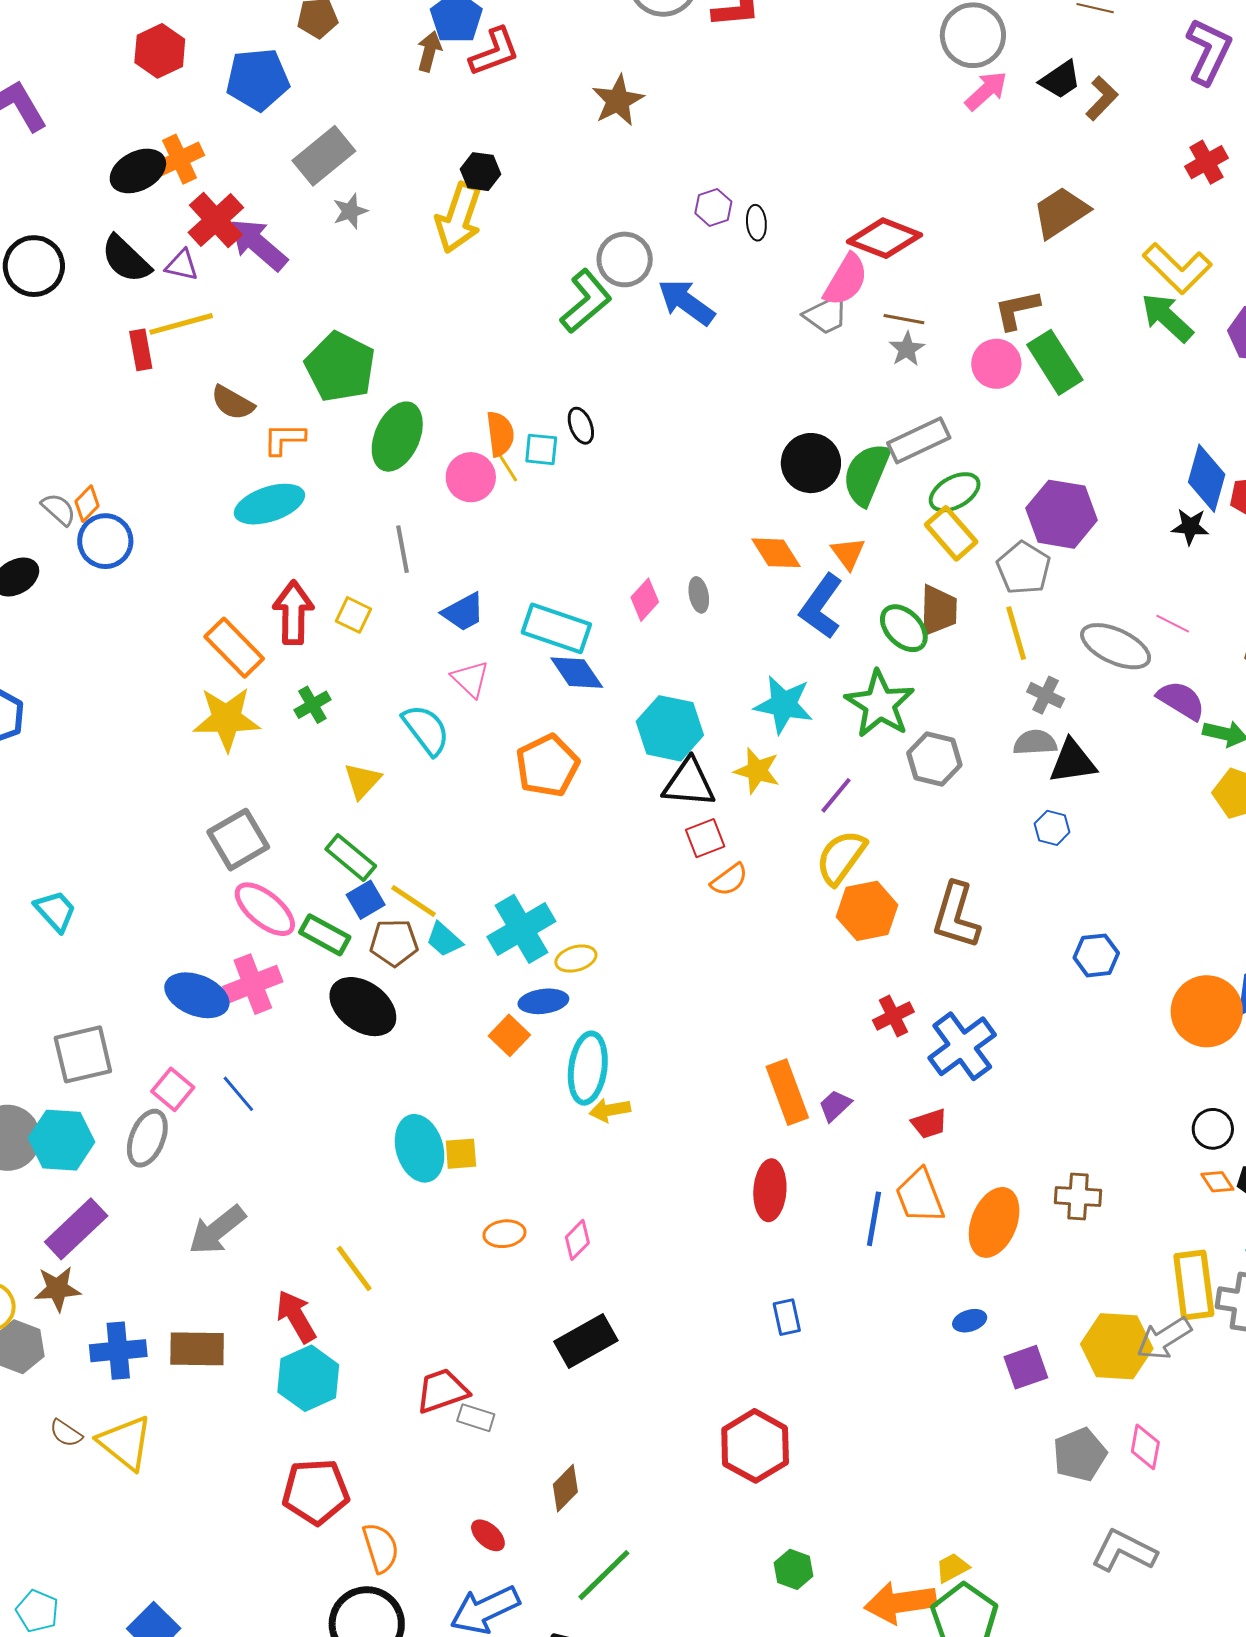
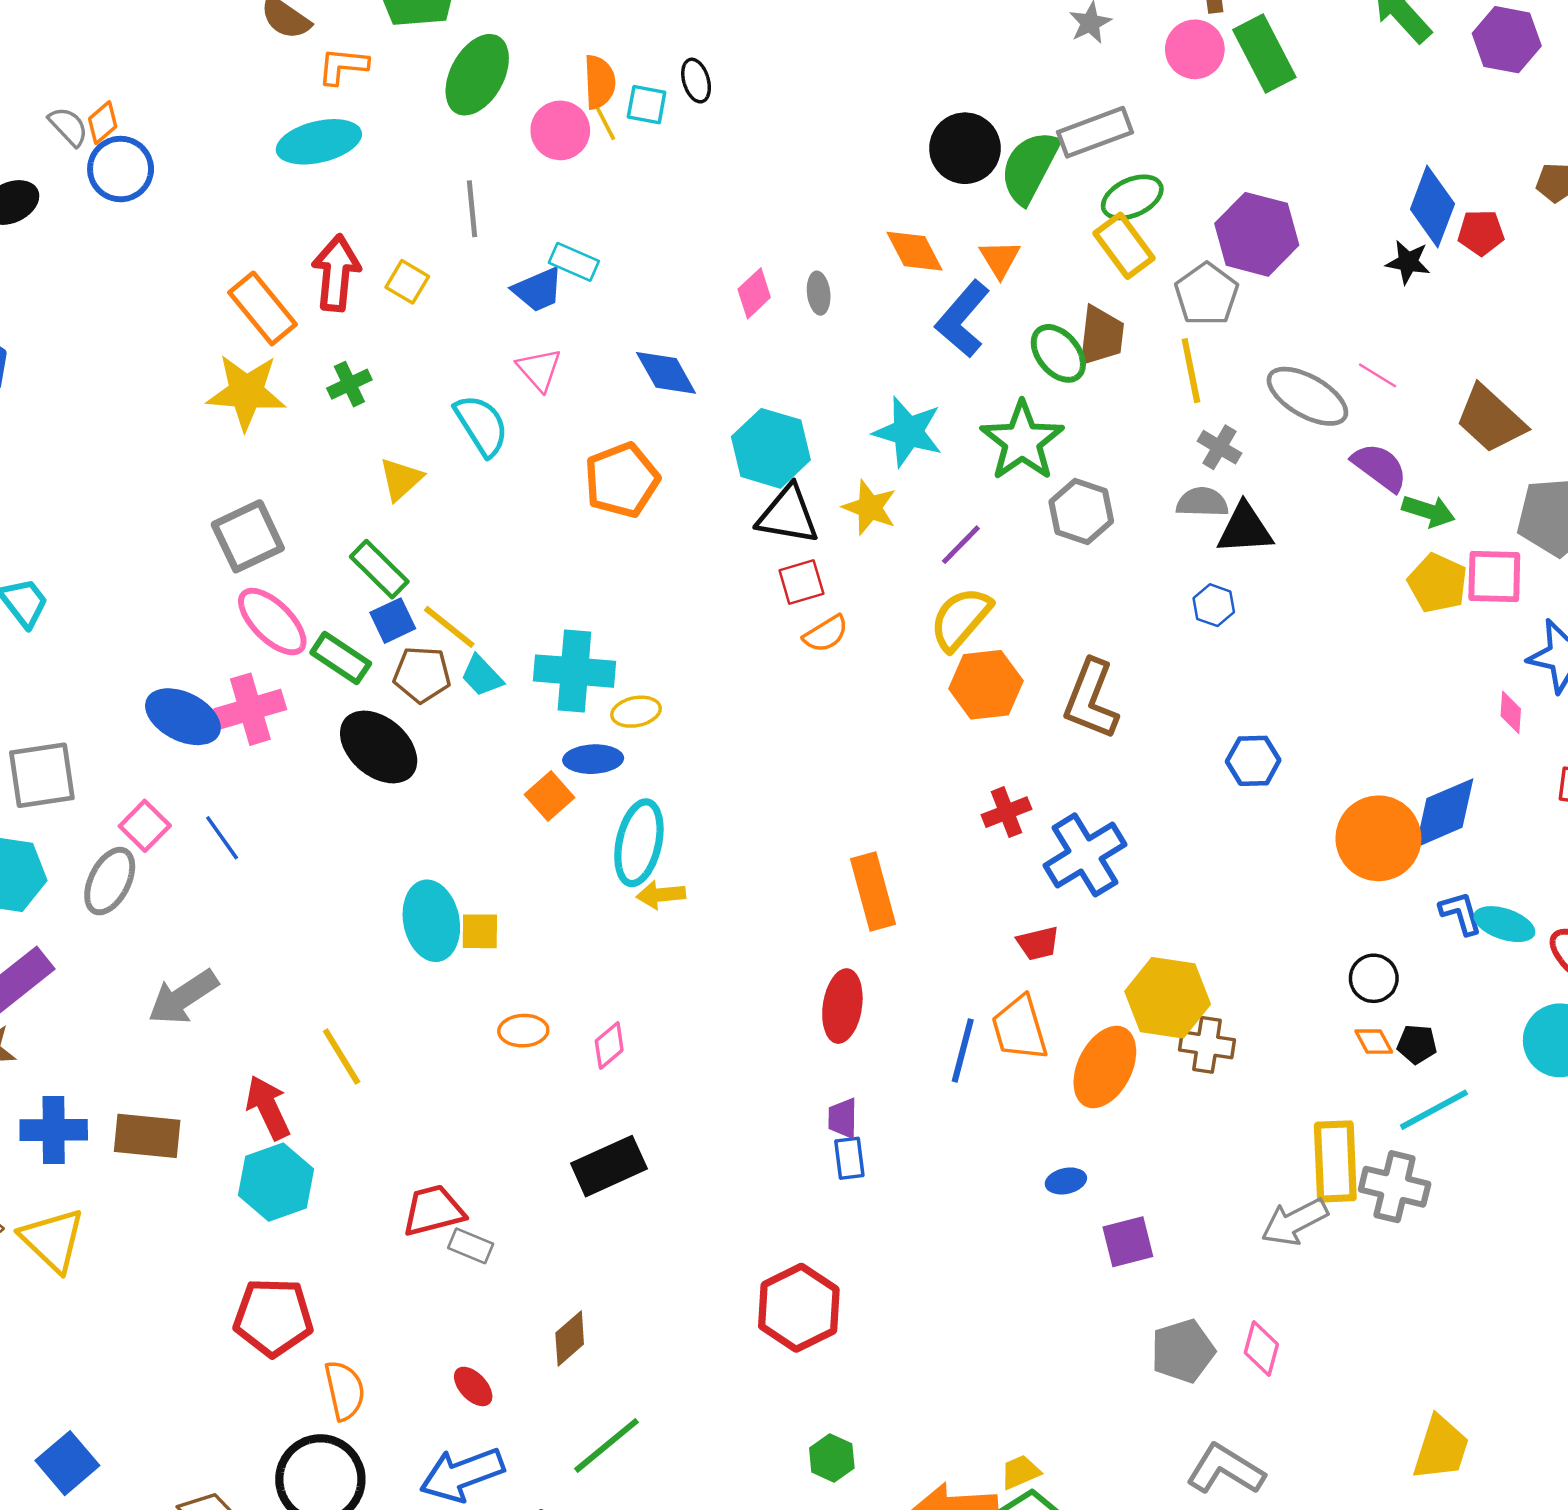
cyan rectangle: (556, 628) -> (574, 262), moved, size x0.6
cyan cross: (521, 929) -> (574, 671), turned 30
purple trapezoid: (835, 1106) -> (843, 1118), moved, turned -51
yellow hexagon: (1117, 1346) -> (1168, 998), moved

